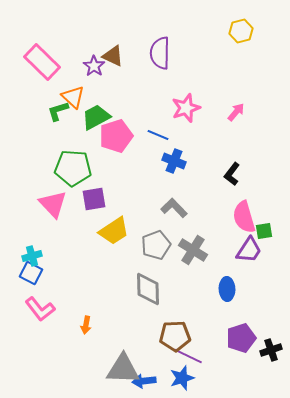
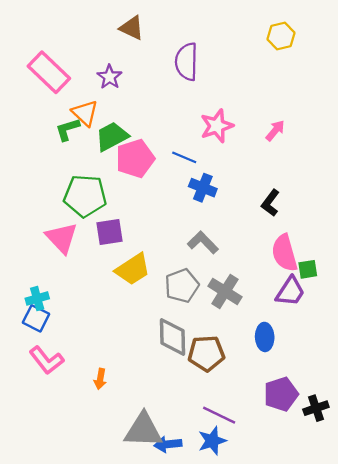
brown triangle: (113, 56) -> (132, 28), moved
brown pentagon: (175, 336) -> (206, 353), moved

